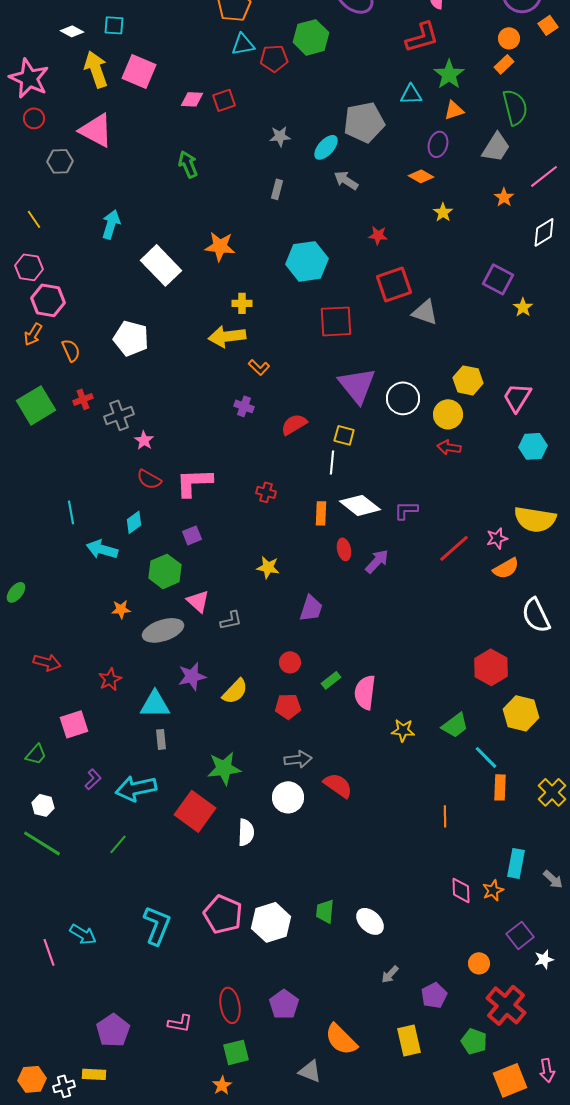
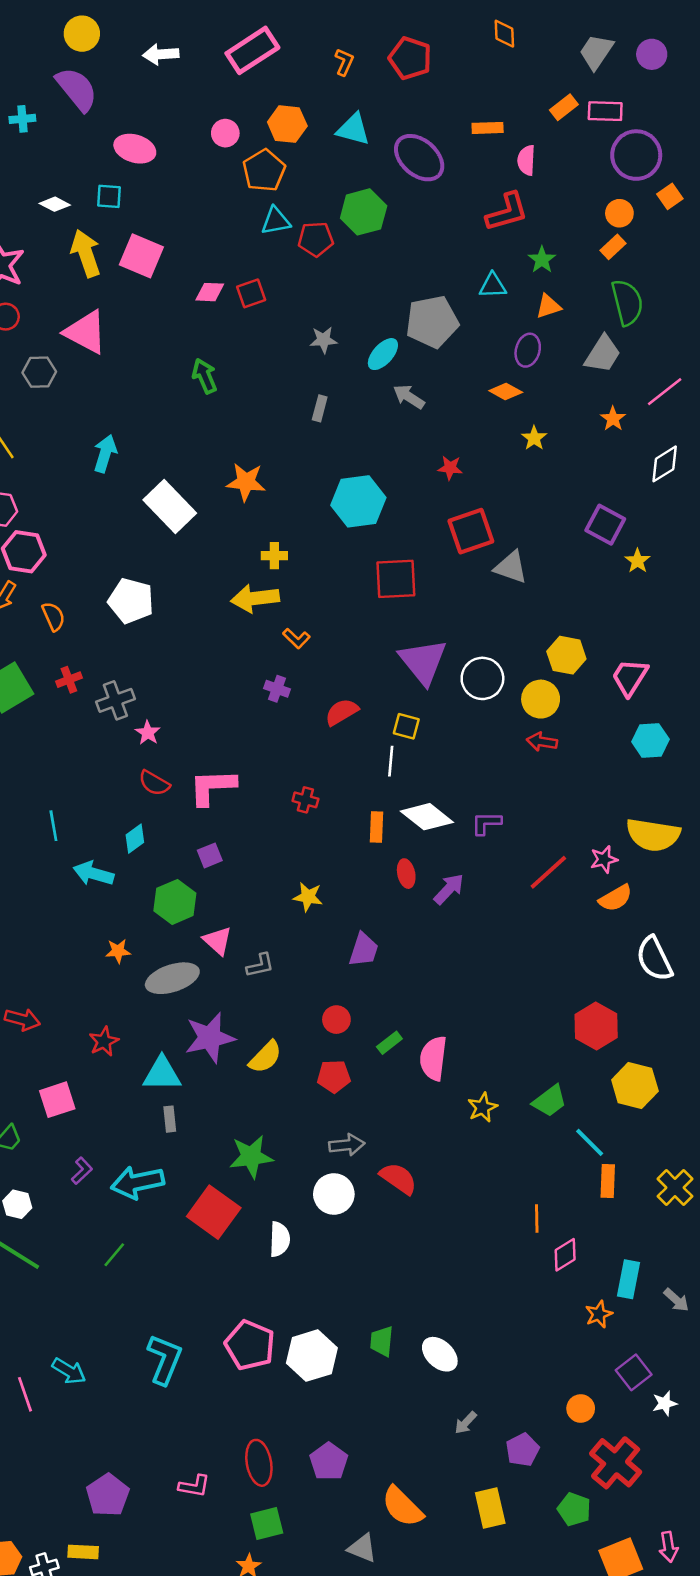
green star: (449, 74) -> (542, 260), size x0.7
purple star: (192, 676) -> (210, 1038), size x1.4
yellow star: (403, 730) -> (482, 1107), turned -30
pink diamond: (461, 890) -> (565, 1255), moved, turned 60

